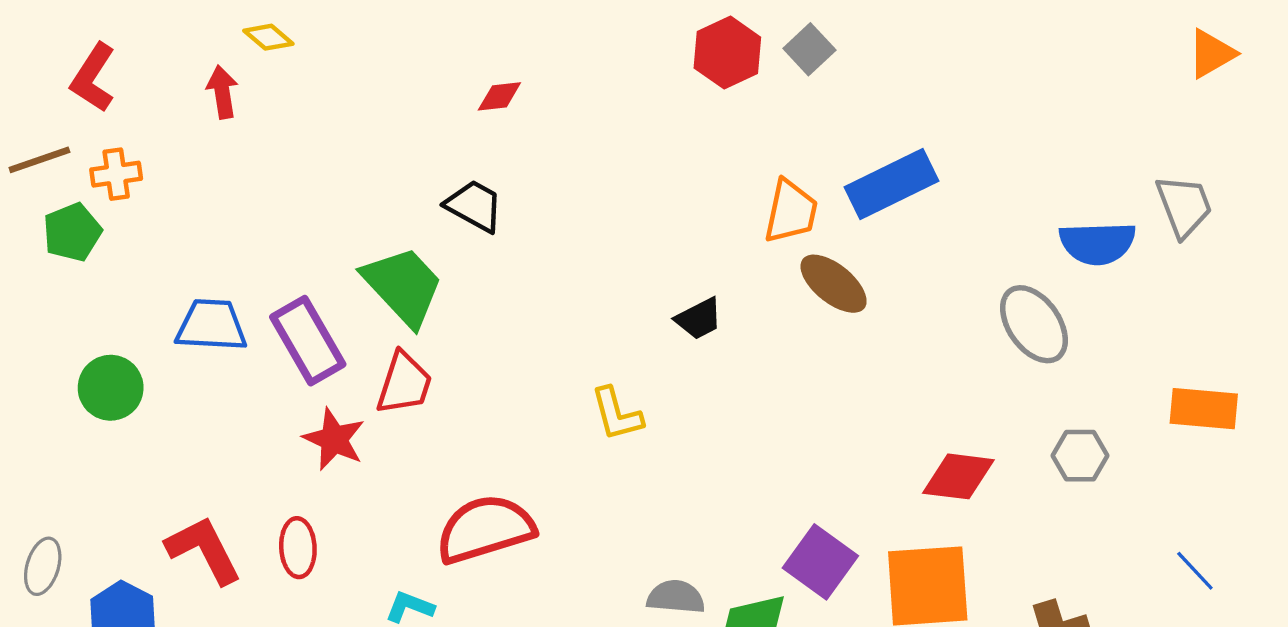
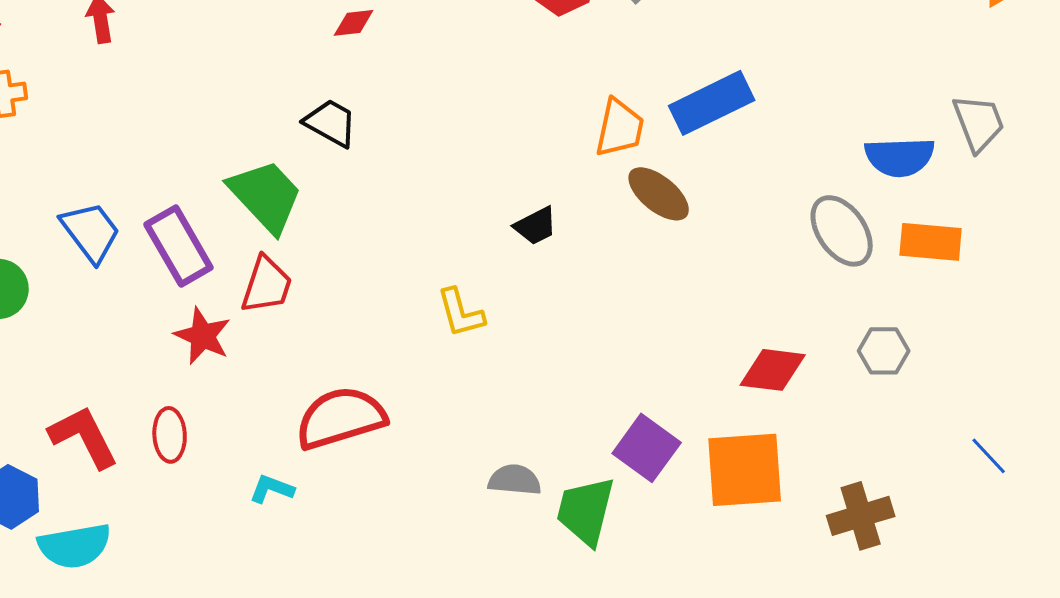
blue trapezoid: (211, 325) -> (91, 232), turned 50
orange rectangle: (1204, 409) -> (931, 242), moved

